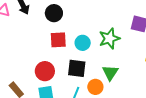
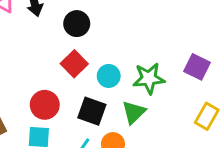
red square: (58, 40) -> (74, 64), turned 36
green triangle: (110, 73) -> (134, 112), moved

